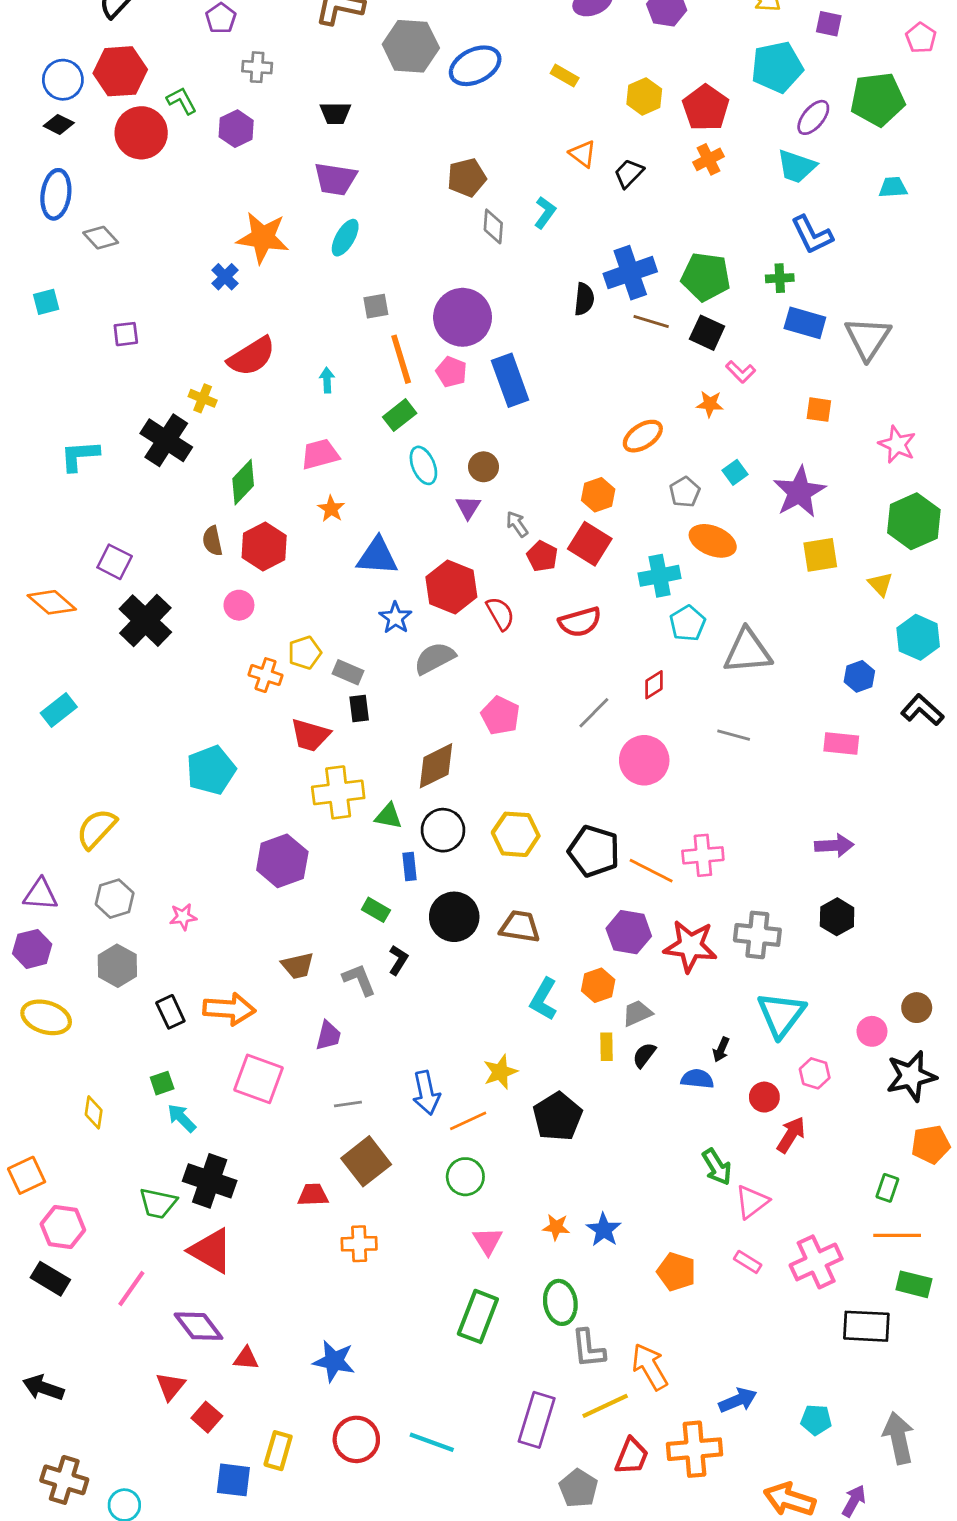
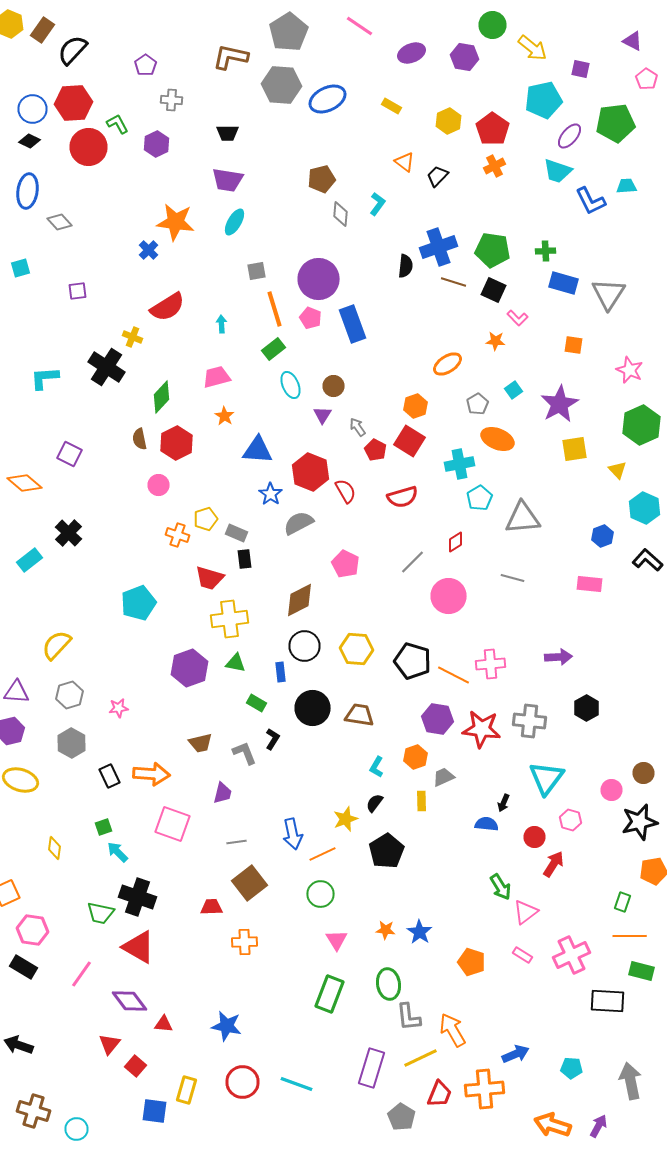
blue L-shape: (812, 235) -> (590, 201), moved
black cross: (145, 621) -> (68, 533), moved, size x0.7
green triangle: (388, 816) -> (236, 663), moved
purple arrow: (834, 846) -> (558, 657), moved
cyan L-shape: (544, 999) -> (376, 767), size x0.7
black semicircle: (644, 1055) -> (374, 803), moved

